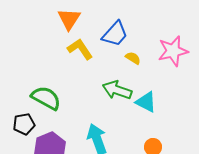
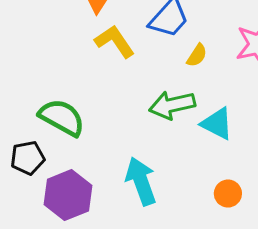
yellow semicircle: (133, 58) -> (197, 55), turned 91
green arrow: (117, 90) -> (172, 105), turned -32

